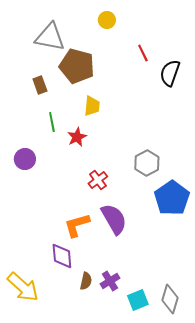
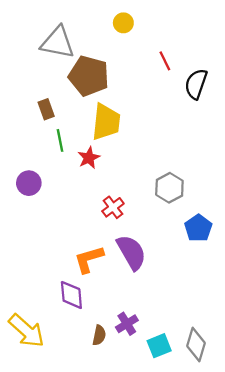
brown rectangle: (40, 85) -> (46, 109), moved
yellow trapezoid: (92, 106) -> (106, 122), size x1.6
blue pentagon: (172, 198) -> (198, 228), size x0.7
brown semicircle: (86, 281) -> (99, 335), moved

